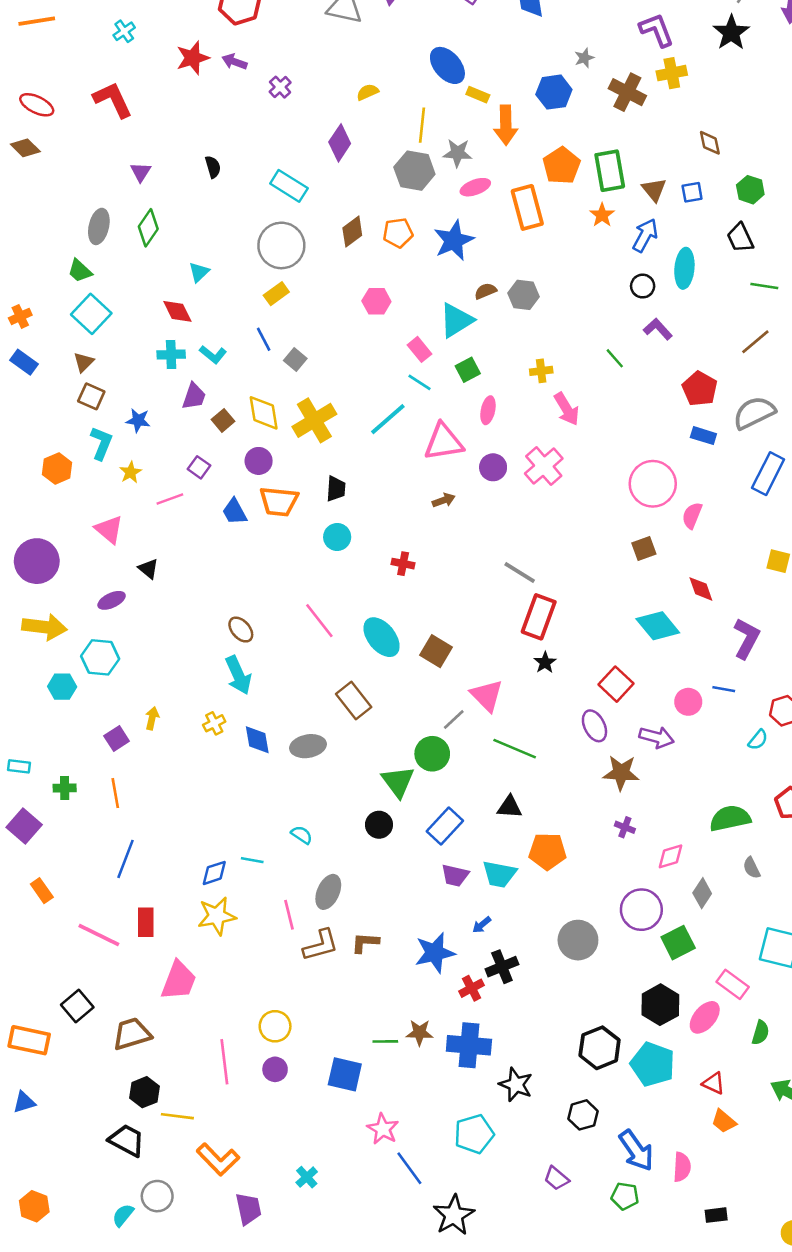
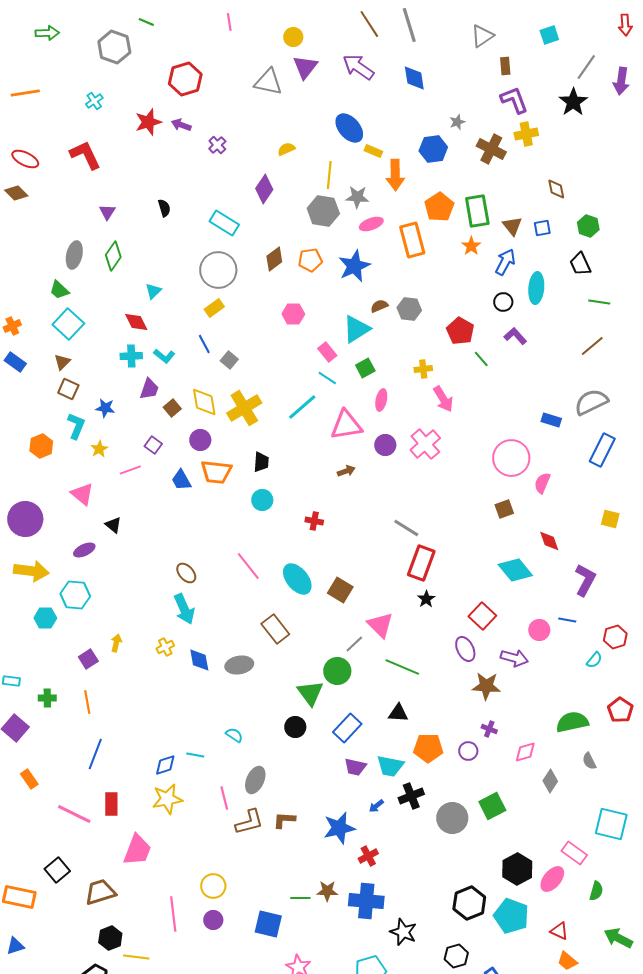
red pentagon: (700, 389) -> (460, 331), moved
purple circle: (641, 910) -> (468, 751), moved, size x0.6
green square: (678, 943) -> (492, 806), moved
black cross: (502, 967) -> (411, 796), moved

